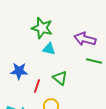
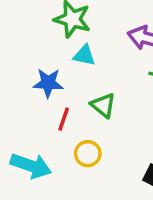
blue star: (19, 71) -> (48, 83), moved

